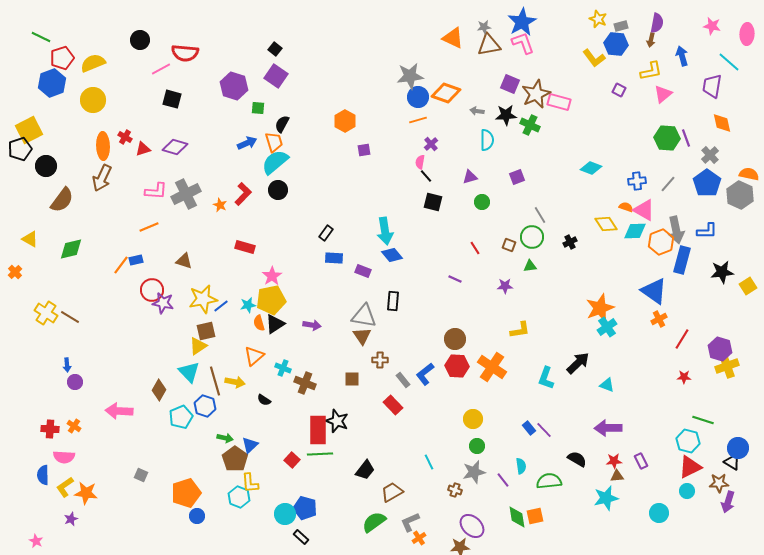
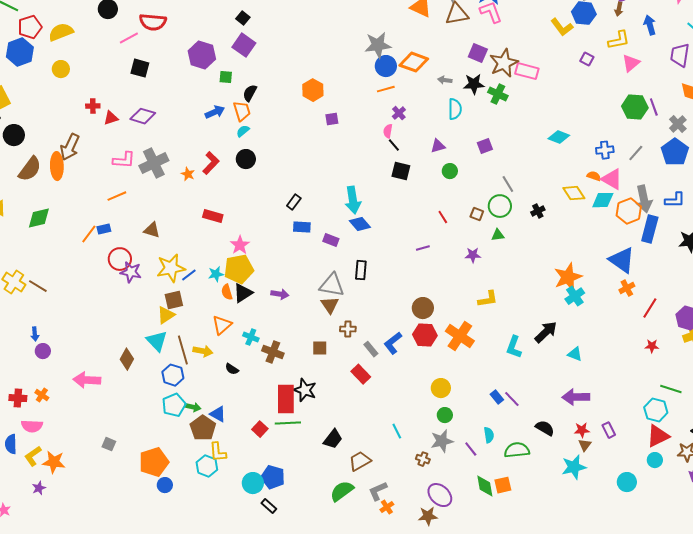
yellow circle: (93, 100) -> (61, 69), size x0.7
red cross: (125, 137) -> (93, 106), turned -32
orange ellipse: (103, 146) -> (57, 166), moved
cyan semicircle: (275, 162) -> (243, 131), size x0.5
purple line: (455, 279) -> (423, 248), turned -40
cyan pentagon: (181, 417) -> (174, 405), moved
blue triangle: (250, 445) -> (218, 414), turned -48
brown triangle: (617, 476) -> (585, 445), turned -48

